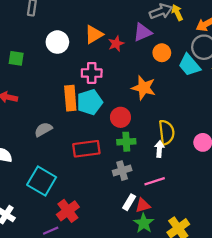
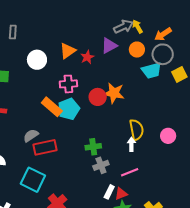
orange circle: (162, 53) -> (137, 50), moved
cyan trapezoid: (189, 65) -> (152, 71), turned -60
orange rectangle: (70, 98) -> (52, 107), turned -40
red circle: (120, 117) -> (98, 97), moved
green cross: (126, 142) -> (93, 147), moved
red rectangle: (86, 149) -> (45, 147), moved

